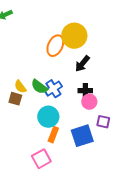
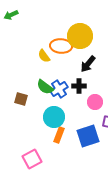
orange ellipse: (55, 46) -> (61, 46), turned 70
yellow semicircle: (20, 87) -> (44, 56), moved
black cross: (85, 91) -> (79, 86), moved
pink square: (41, 159) -> (32, 159), moved

